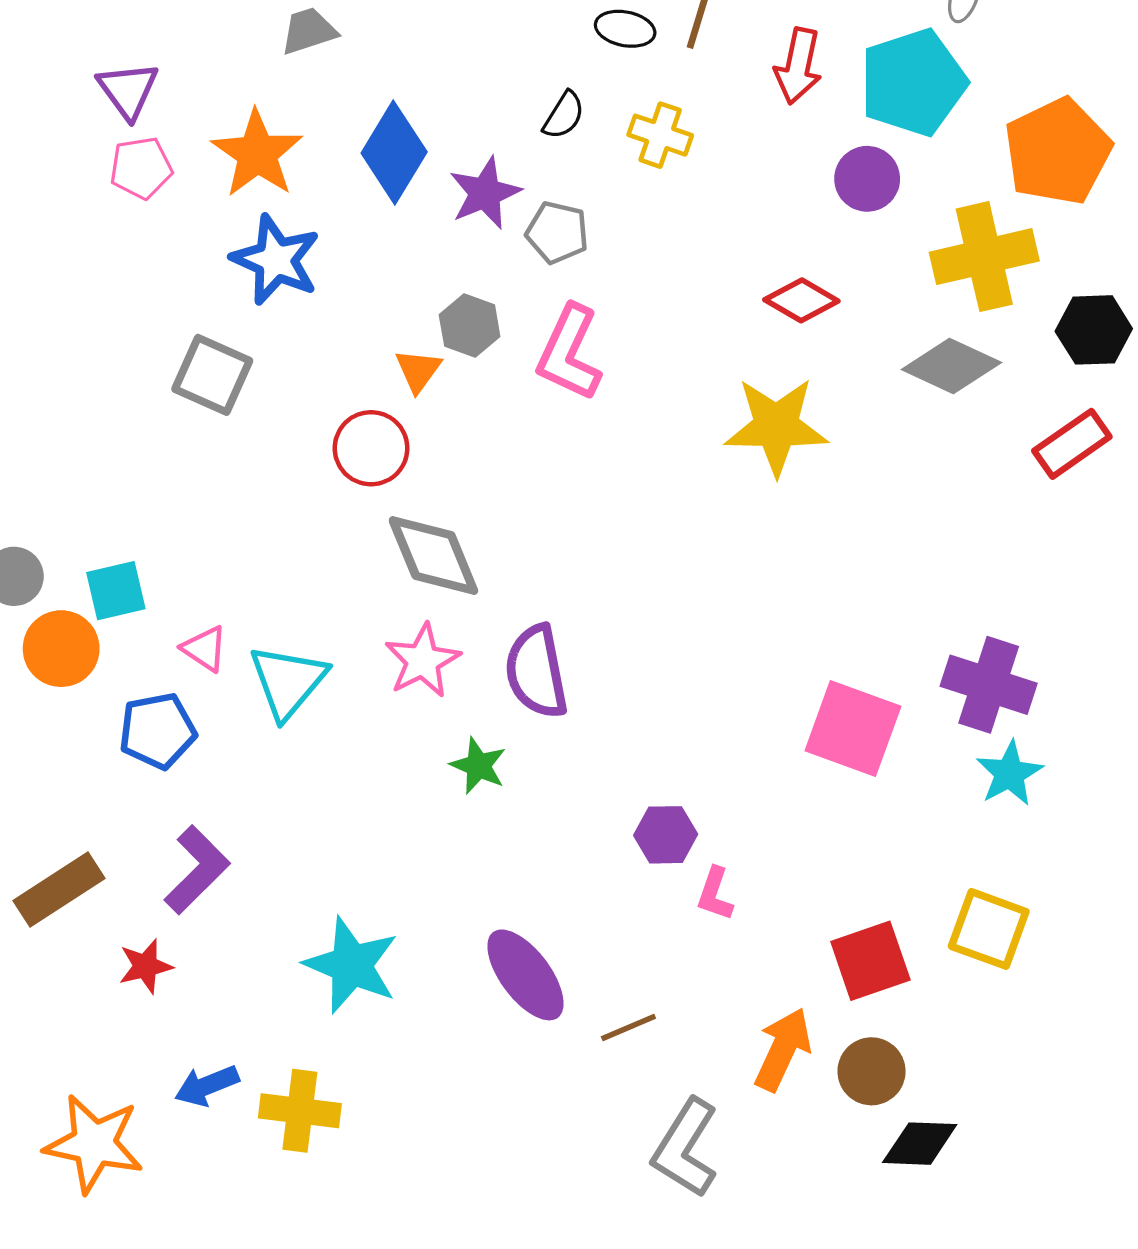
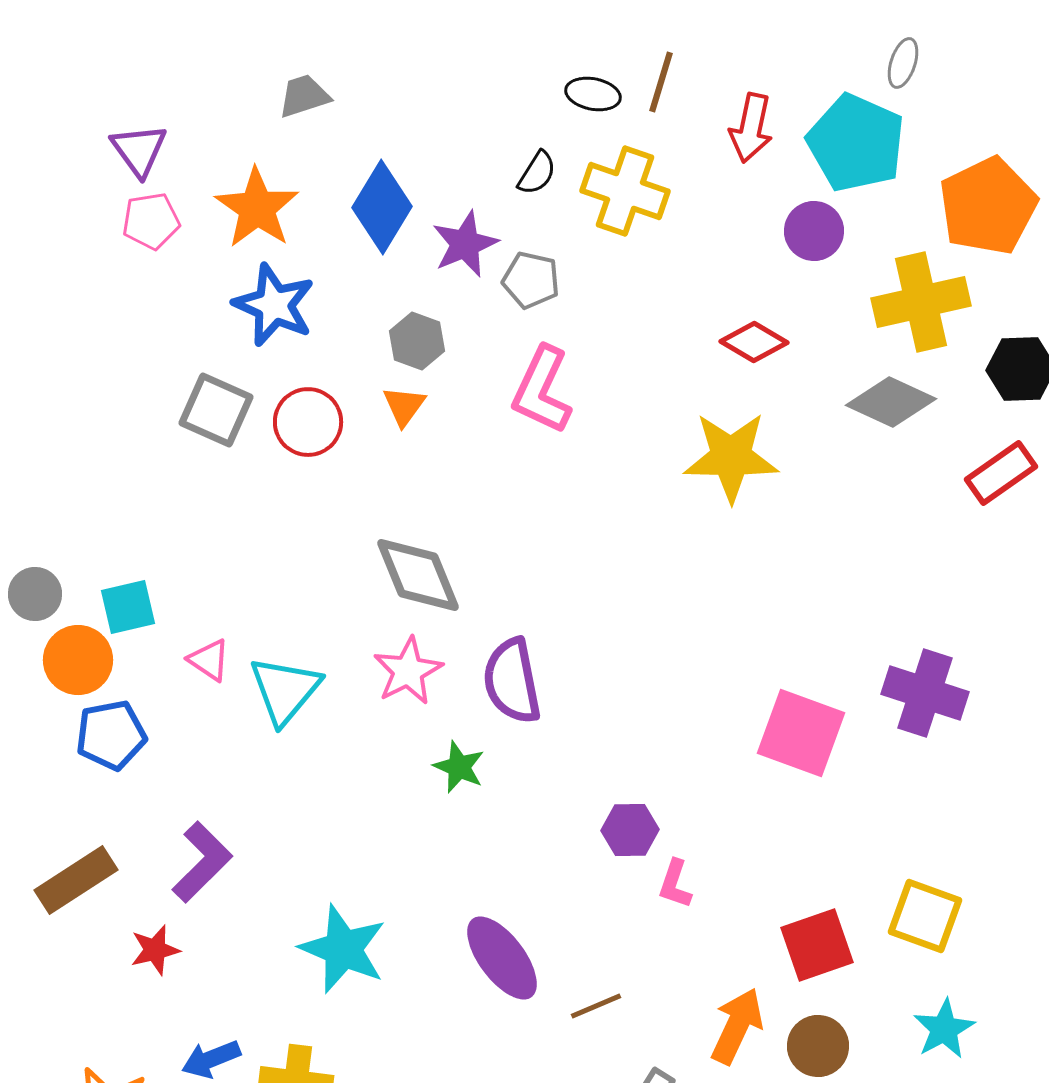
cyan pentagon: (913, 82) -> (856, 143), turned -30
yellow cross: (660, 135) -> (625, 191), size x1.5
gray hexagon: (470, 326) -> (417, 341), moved
red circle: (371, 448) -> (308, 422), moved
blue pentagon: (158, 731) -> (111, 735), moved
cyan star: (1009, 773) -> (944, 1029), moved

